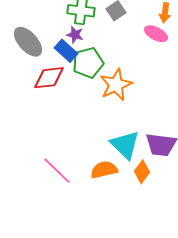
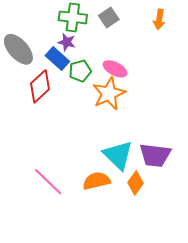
pink ellipse: (156, 34) -> (115, 69), moved
green pentagon: (88, 63) -> (80, 71), size x0.7
red diamond: (49, 78) -> (40, 86), turned -36

